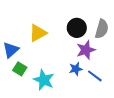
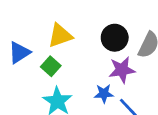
green square: (20, 69) -> (51, 66), moved

